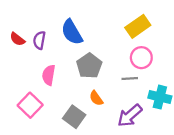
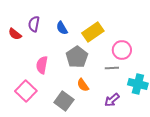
yellow rectangle: (138, 26) -> (93, 32), moved
blue semicircle: (72, 32) -> (62, 28), size x0.6
purple semicircle: (39, 40) -> (34, 24), moved
purple arrow: (130, 116) -> (112, 100), size x0.7

